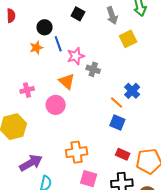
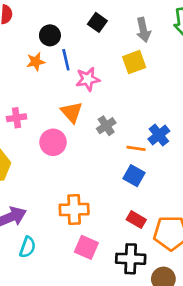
yellow square: (128, 39) -> (134, 62), moved
gray cross: (93, 69) -> (106, 126), moved, turned 32
orange line: (117, 102) -> (136, 148), turned -40

